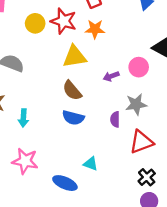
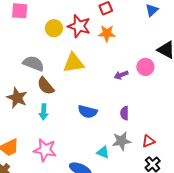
yellow triangle: (75, 57) -> (74, 63), moved
brown semicircle: (72, 90) -> (46, 86), moved
gray star: (136, 104) -> (121, 141), moved
red triangle: (141, 142) -> (148, 141), moved, size x0.6

